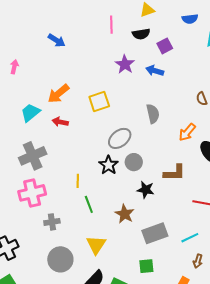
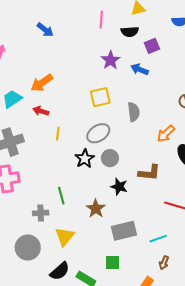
yellow square: (99, 101) -> (100, 97), moved
yellow line: (78, 181) -> (58, 134), moved
gray cross: (52, 222) -> (41, 213), moved

